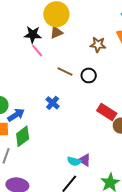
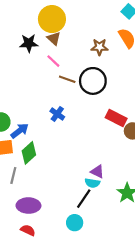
brown triangle: (56, 33) -> (54, 39), turned -48
pink line: (37, 51) -> (53, 61), moved
black circle: (89, 75) -> (93, 81), size x1.6
cyan semicircle: (74, 161) -> (92, 183), moved

